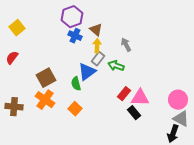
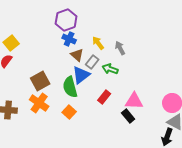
yellow square: (17, 28) -> (11, 43), moved
brown triangle: (96, 30) -> (77, 55), moved
yellow arrow: (97, 46) -> (98, 43), moved, turned -40
green semicircle: (76, 84) -> (70, 87), size x1.5
red rectangle: (124, 94) -> (104, 97), moved

